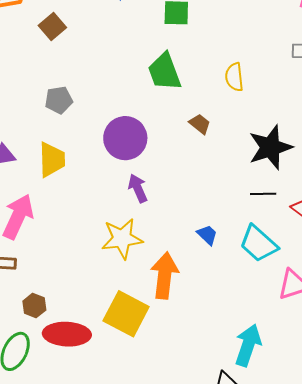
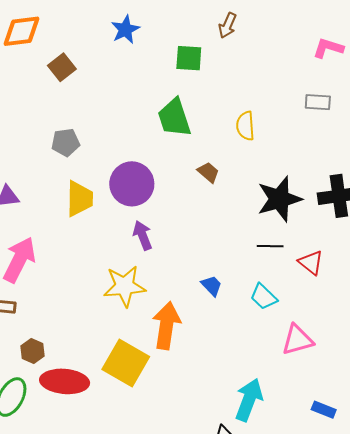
yellow trapezoid: (52, 160) -> (80, 199), moved
cyan trapezoid: (259, 244) -> (264, 297), size x0.7

